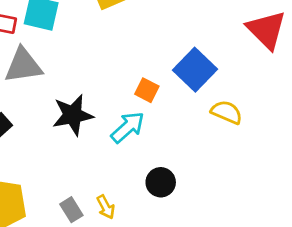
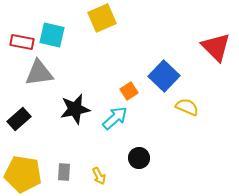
orange square: (147, 90) -> (129, 91), turned 30
gray rectangle: (71, 210) -> (64, 172), moved, turned 36

